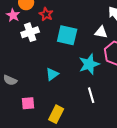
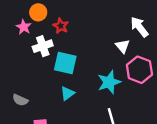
white triangle: (101, 32) -> (123, 46), turned 40
cyan square: (67, 35) -> (65, 63), moved

